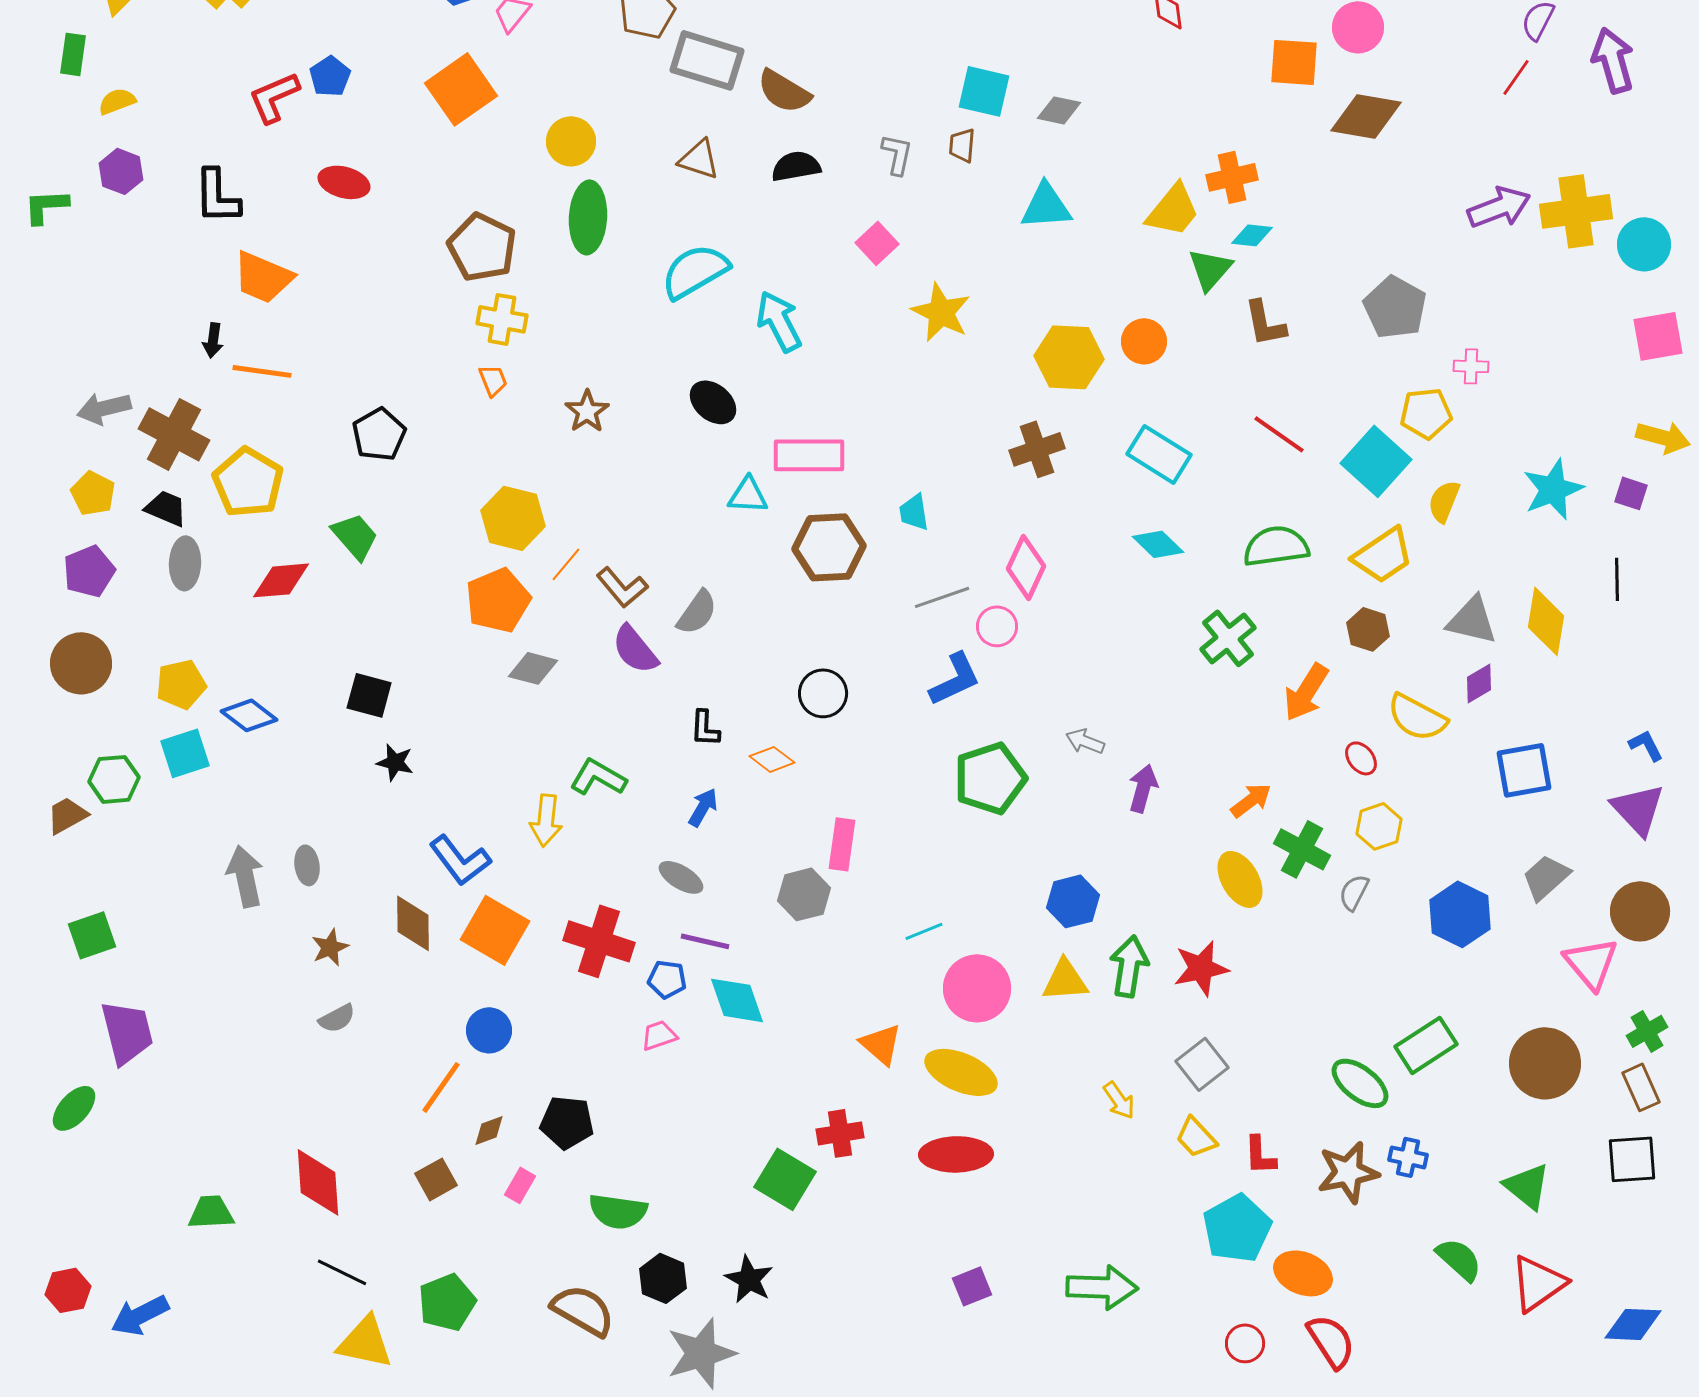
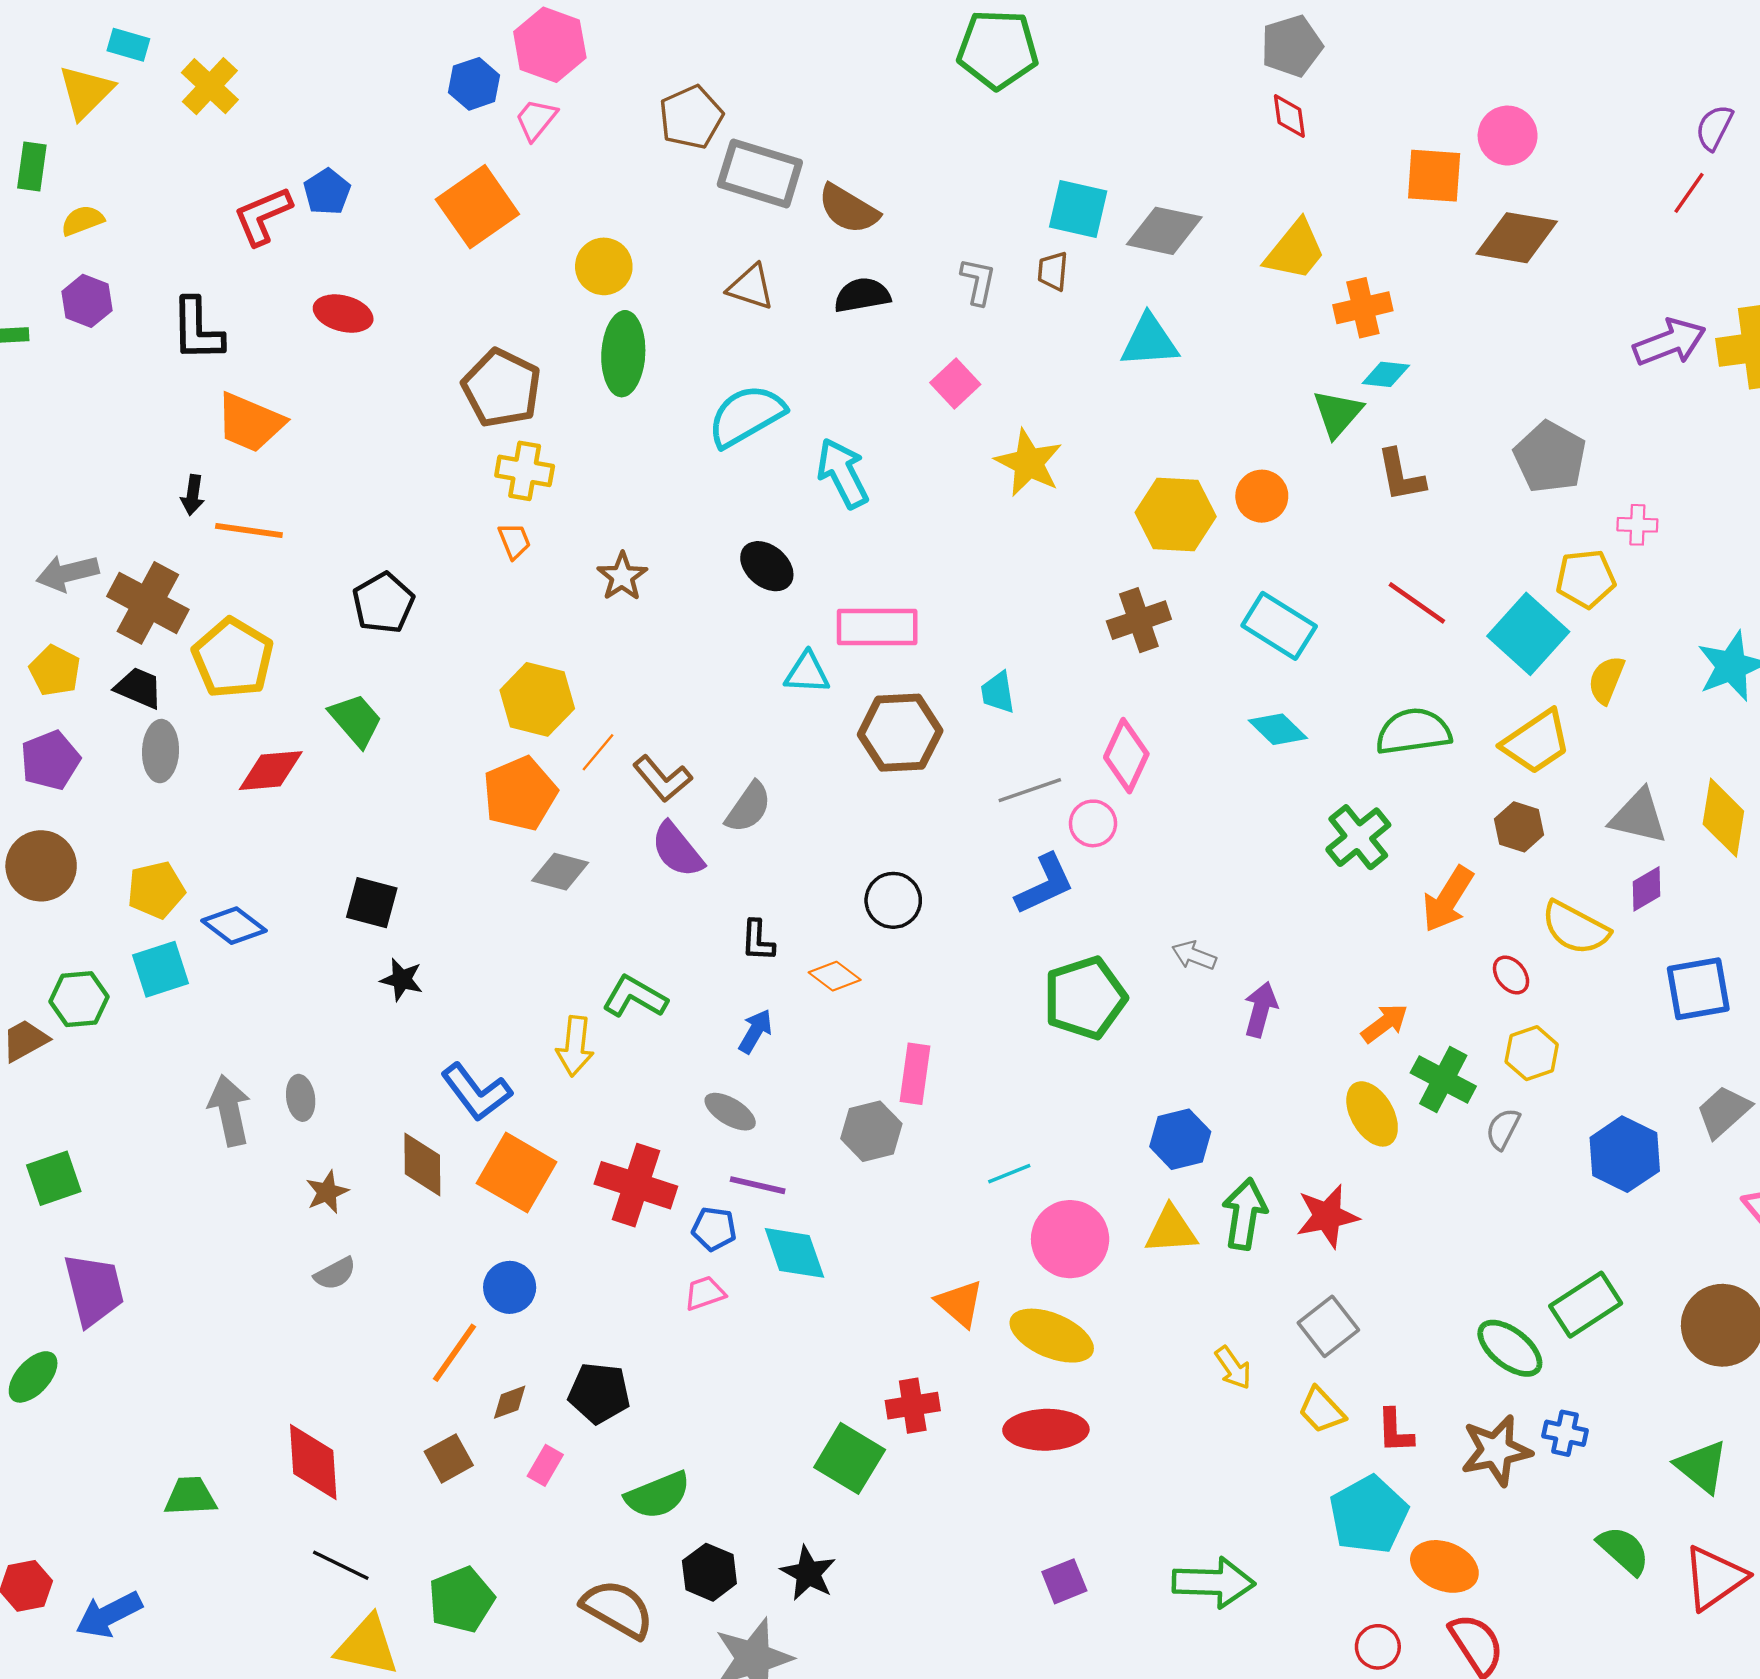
gray diamond: (1059, 110) -> (1164, 231), size x1.5
yellow trapezoid: (1173, 210) -> (1295, 250), moved
green semicircle: (618, 1211) -> (658, 1495), turned -30

